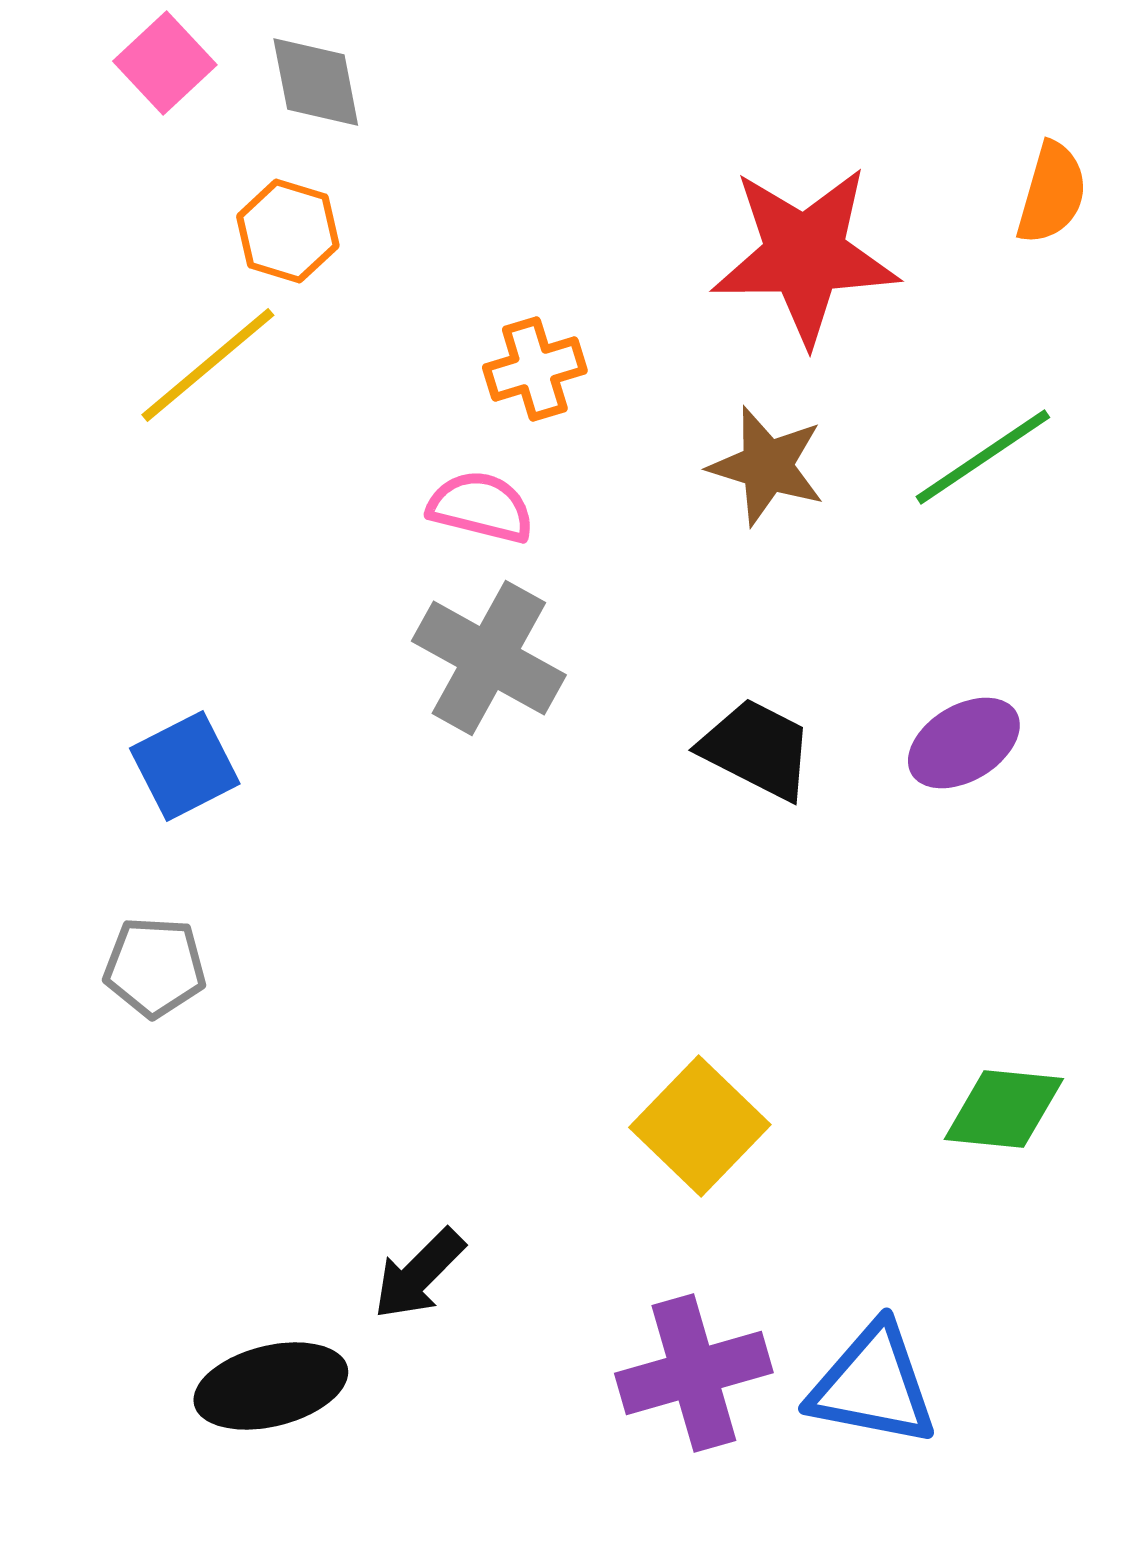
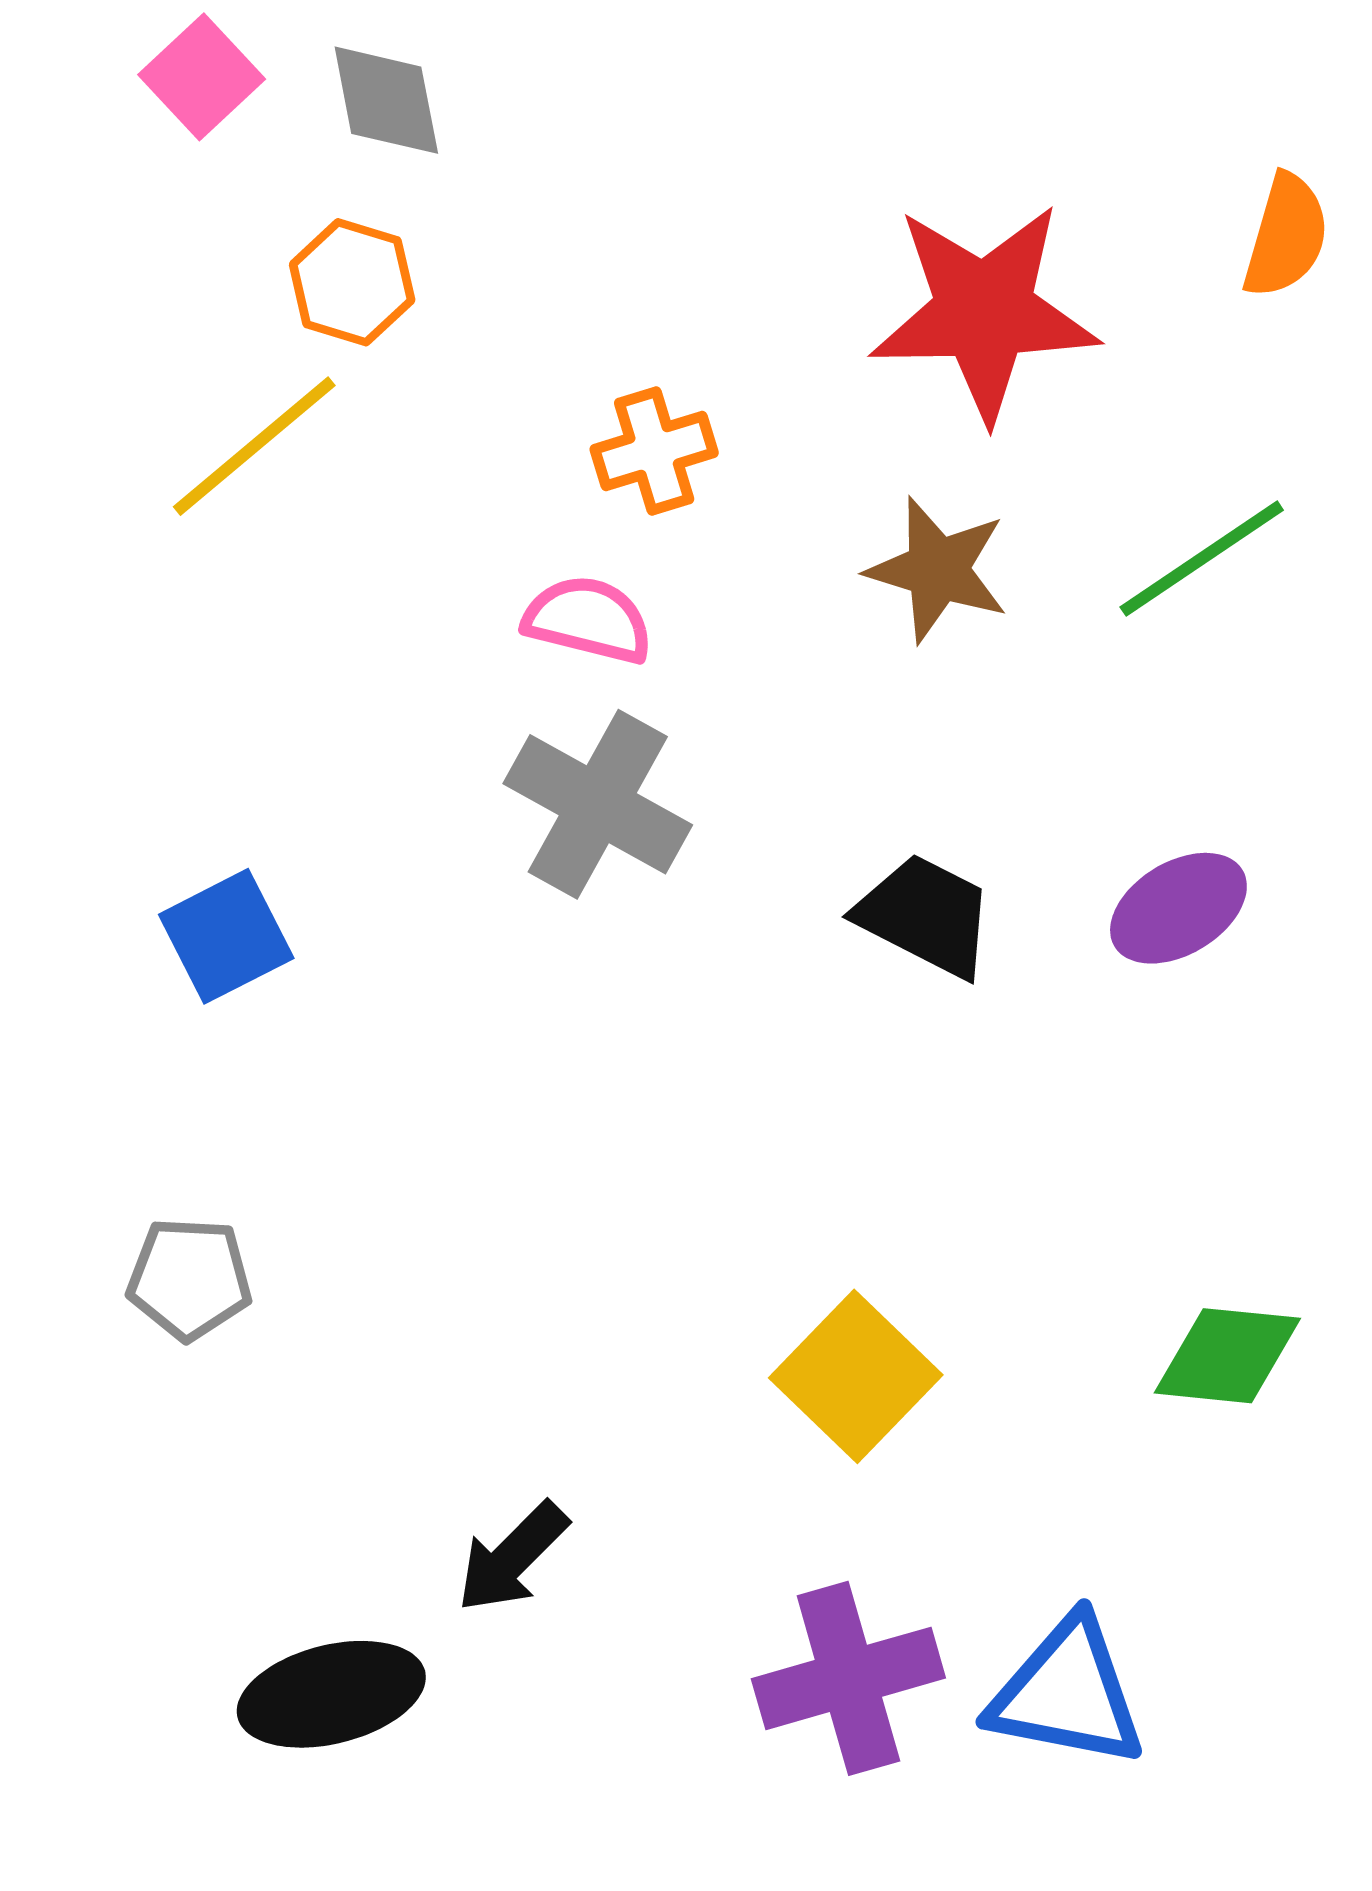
gray pentagon: (155, 967) -> (189, 1279), moved

